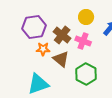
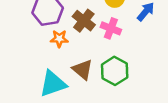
brown triangle: (61, 59) -> (82, 70), moved

